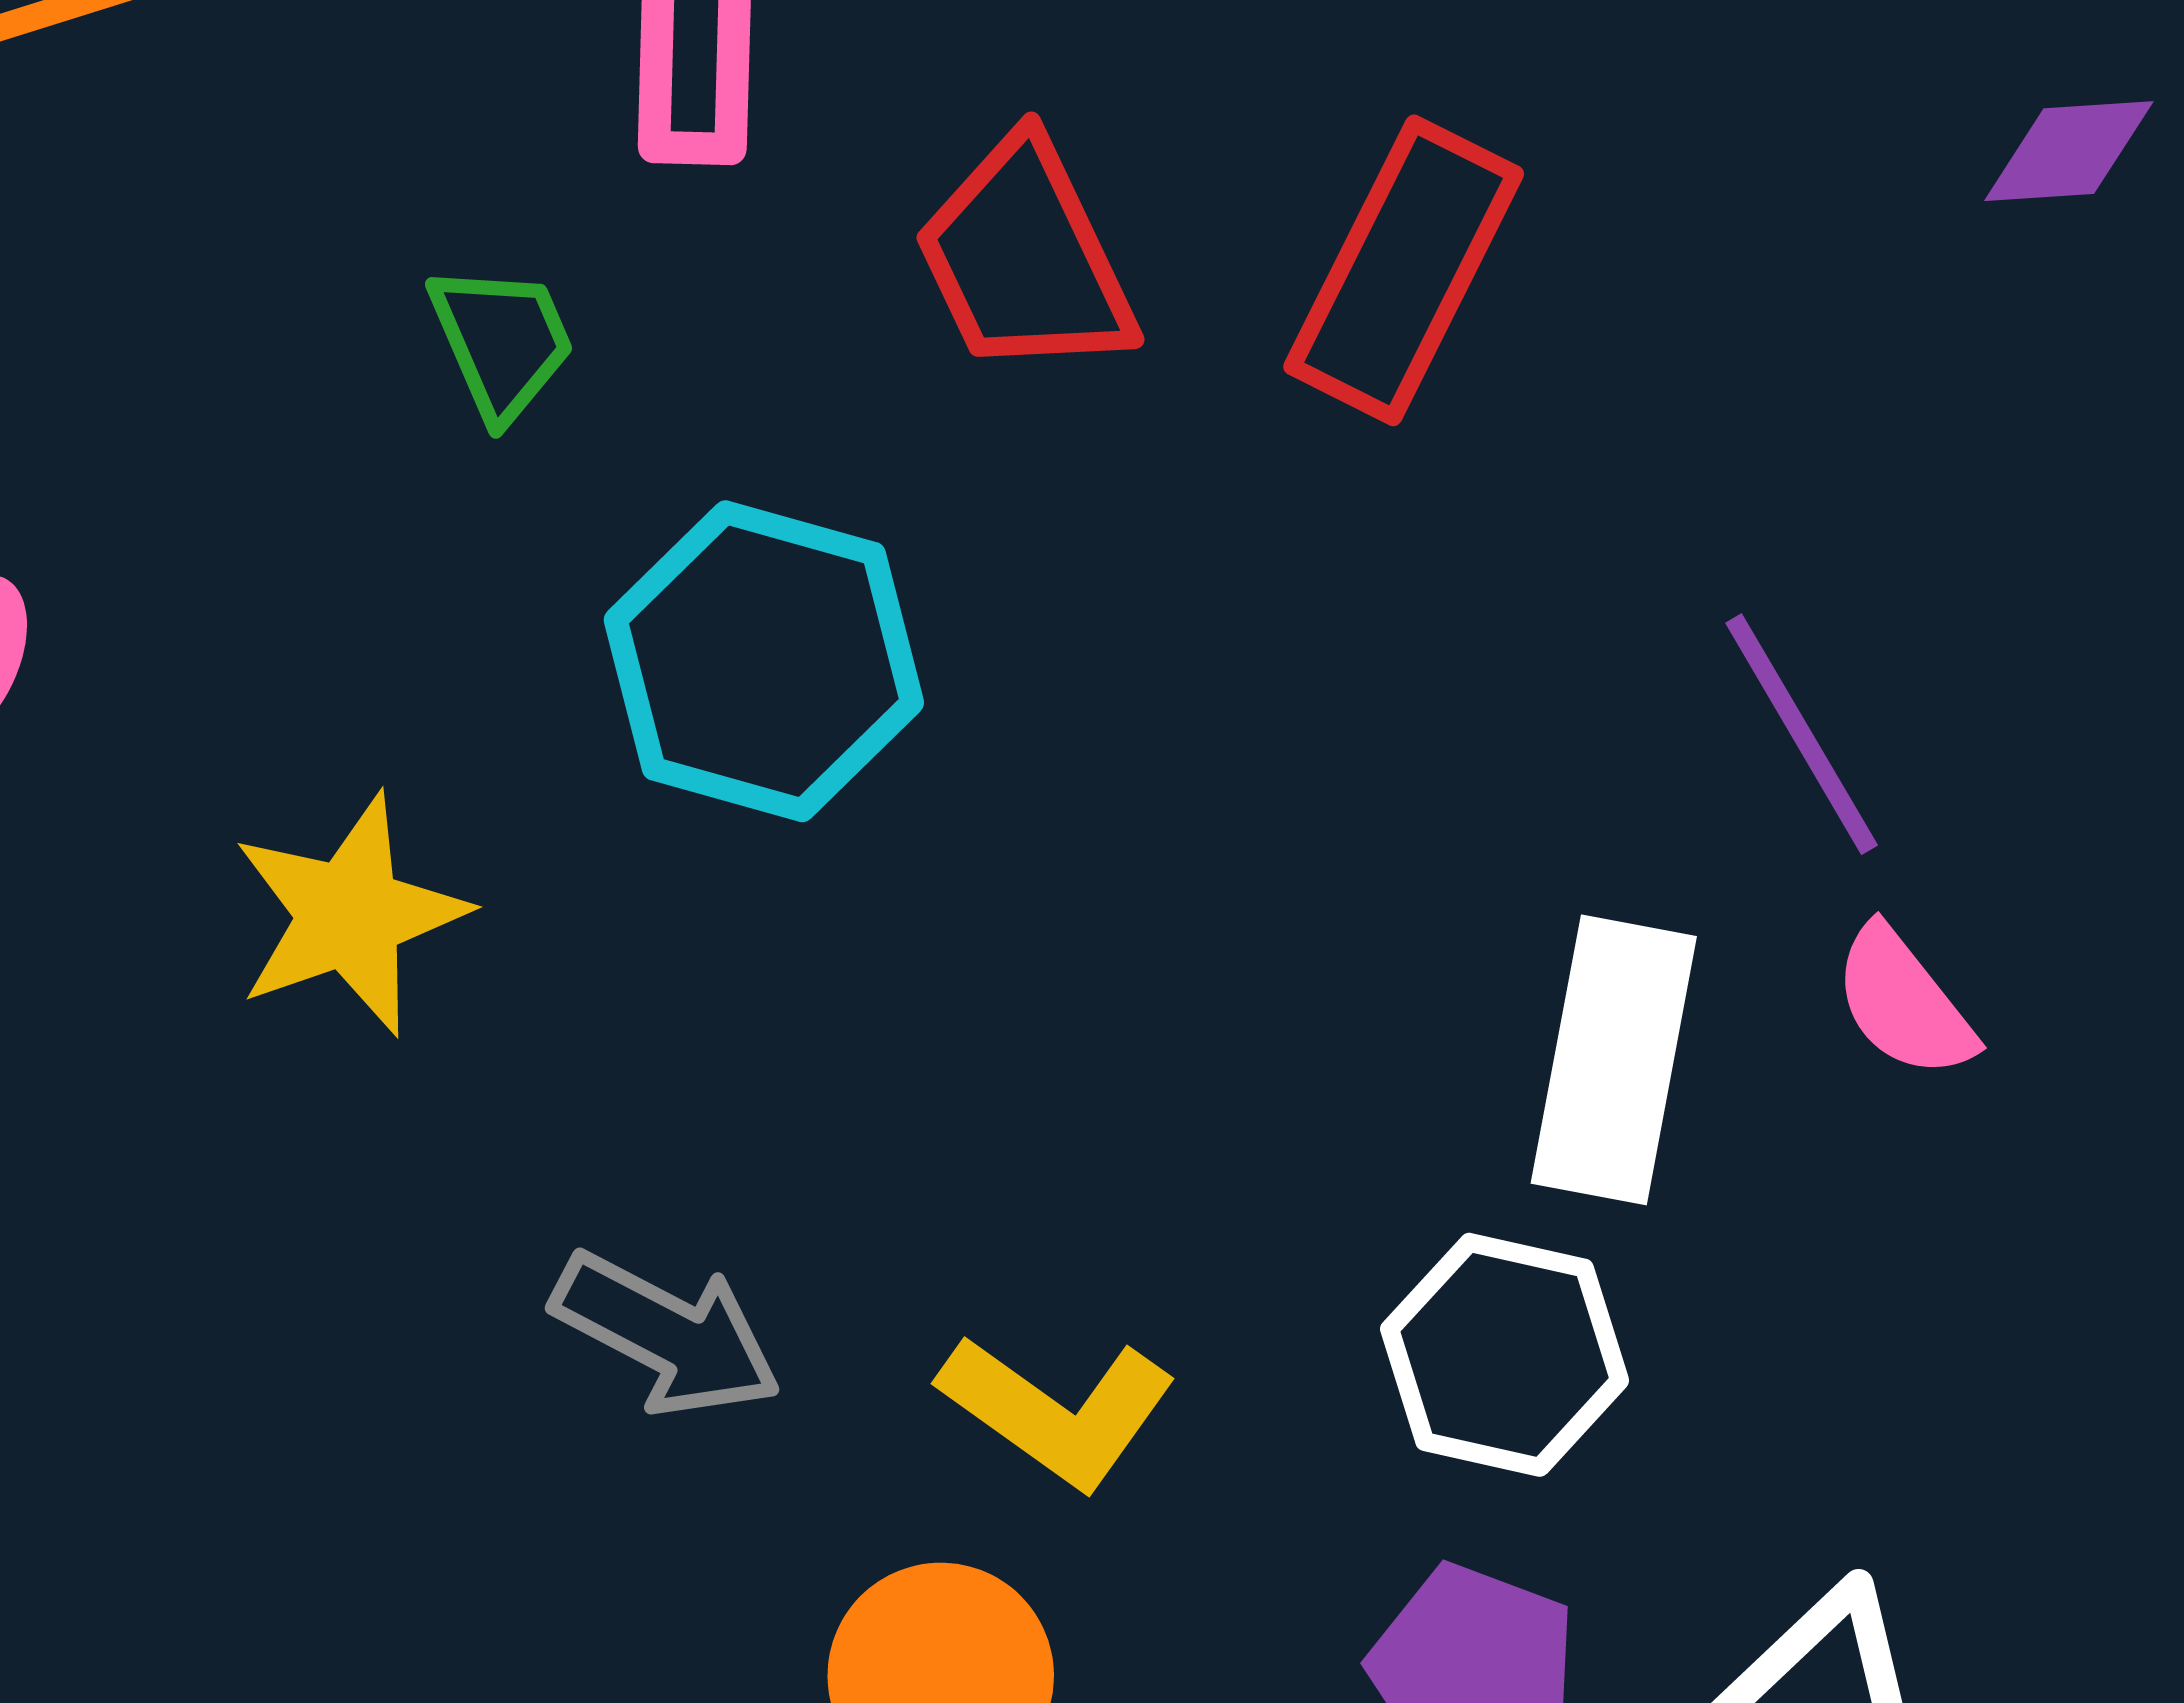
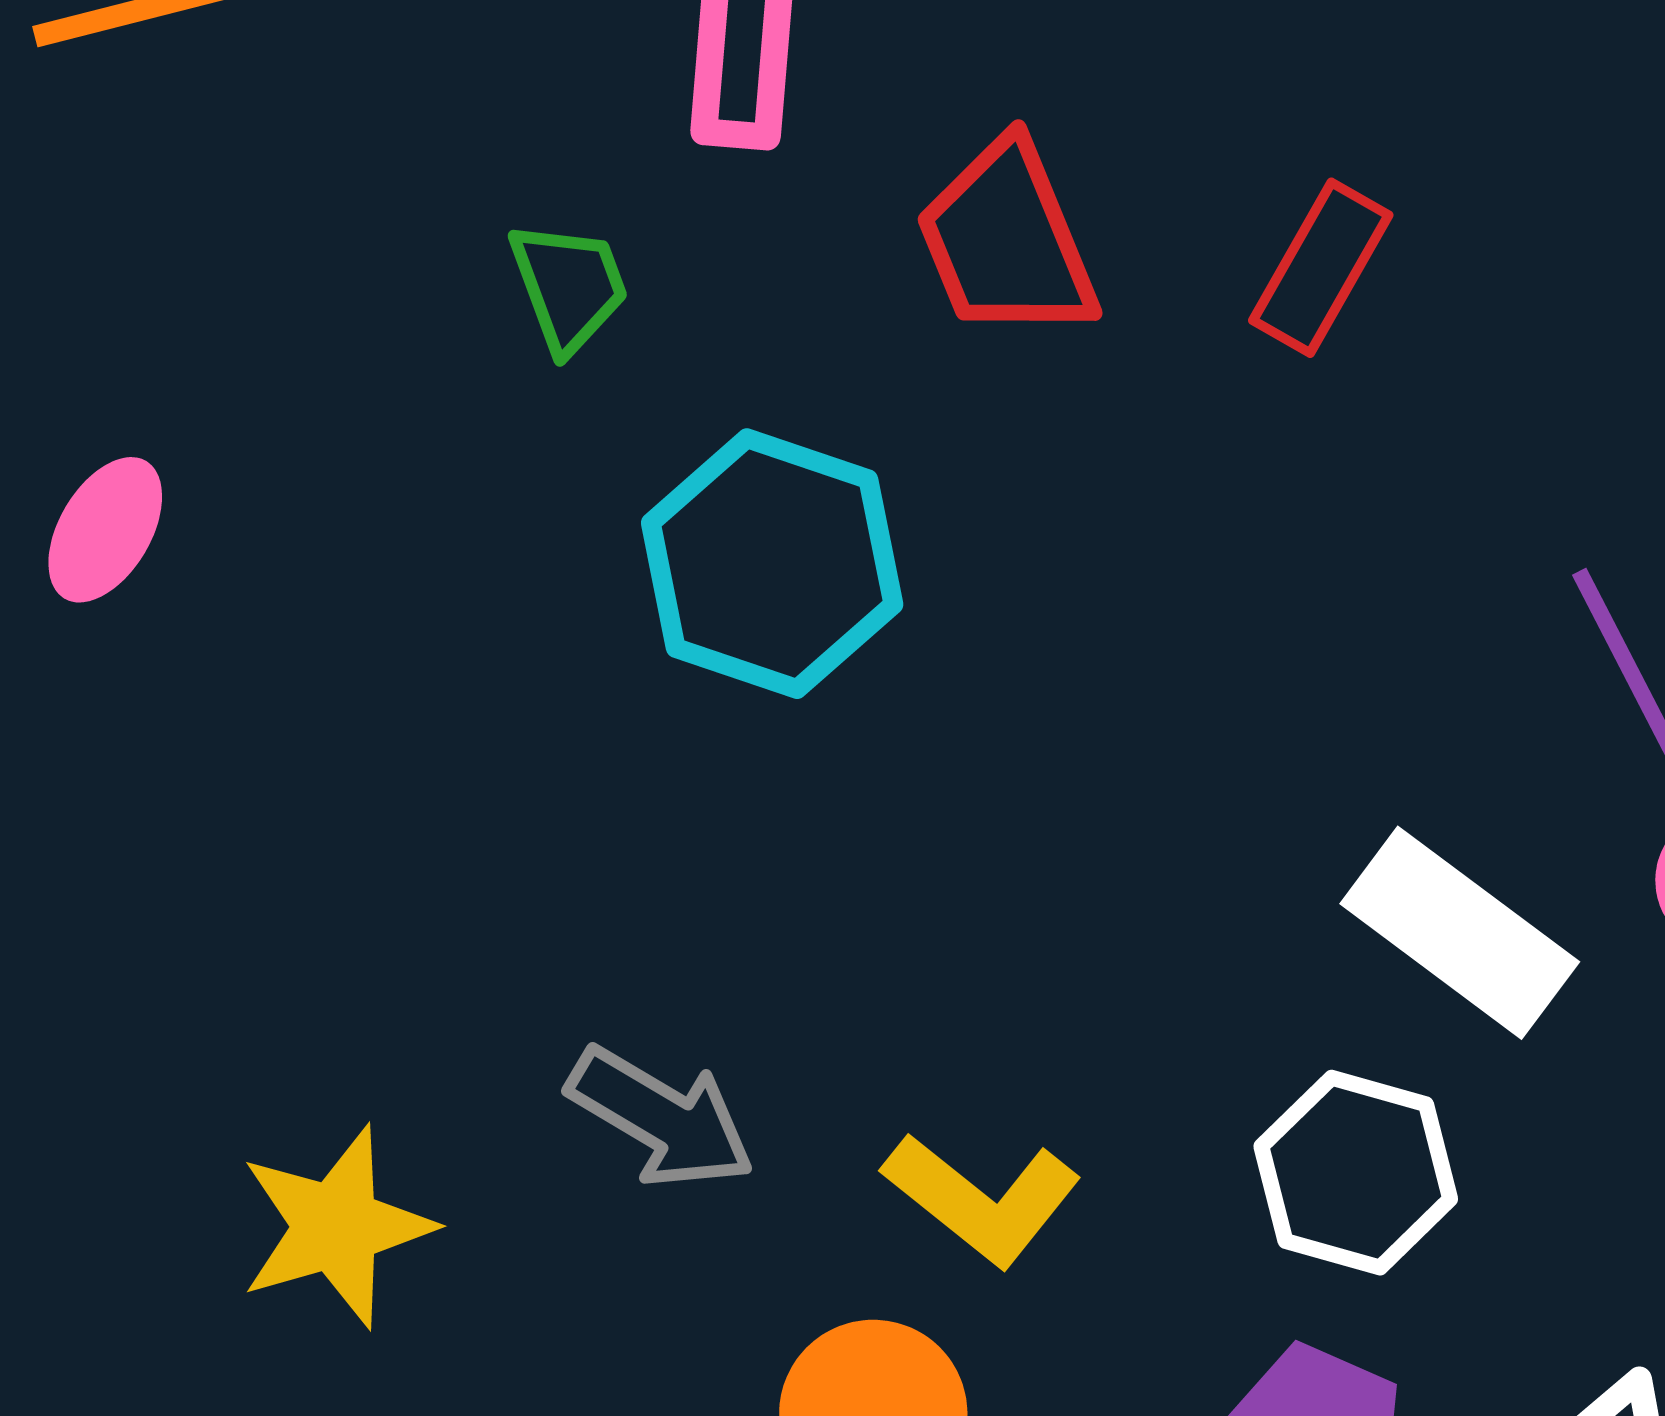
red rectangle: (1404, 270) -> (1321, 268), size x0.7
yellow star: (350, 915) -> (336, 1227), moved
white rectangle: (1614, 1060) -> (1460, 933), turned -67

